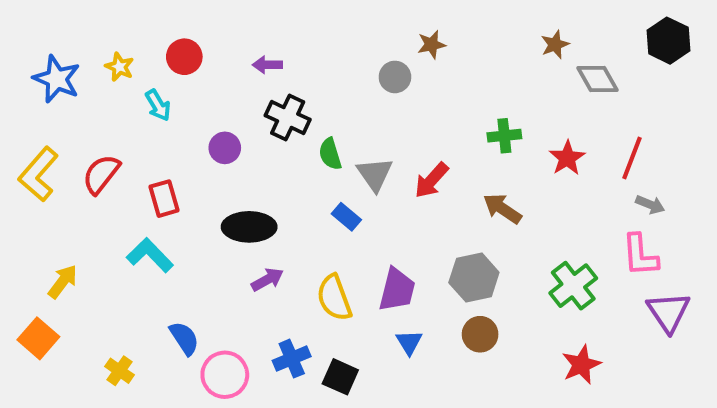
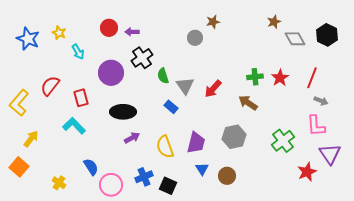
black hexagon: (668, 41) -> (327, 35), moved
red circle: (184, 57) -> (109, 28), moved
black cross: (288, 117) -> (142, 58), turned 30
green cross: (504, 136) -> (255, 77), moved
purple circle: (225, 148) -> (111, 73), size x1.6
yellow L-shape: (38, 174) -> (19, 103), moved
brown circle: (480, 334) -> (227, 176), moved
red star: (581, 365) -> (307, 172), moved

